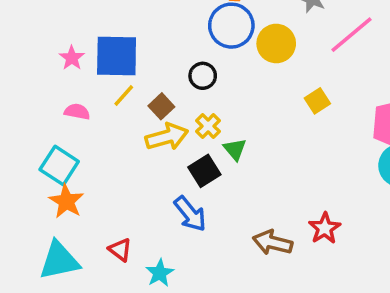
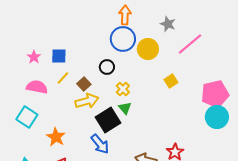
blue square: (117, 56) -> (59, 56), size x0.6
pink semicircle: (77, 112) -> (37, 87), size x1.5
yellow cross: (208, 126) -> (123, 89), moved
black square: (204, 171) -> (108, 120), size x1.4
orange star: (66, 201) -> (56, 137), moved

